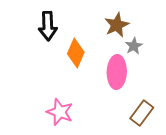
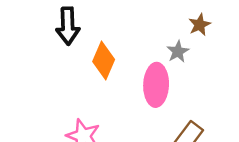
brown star: (117, 25) -> (200, 25), moved, size x0.7

